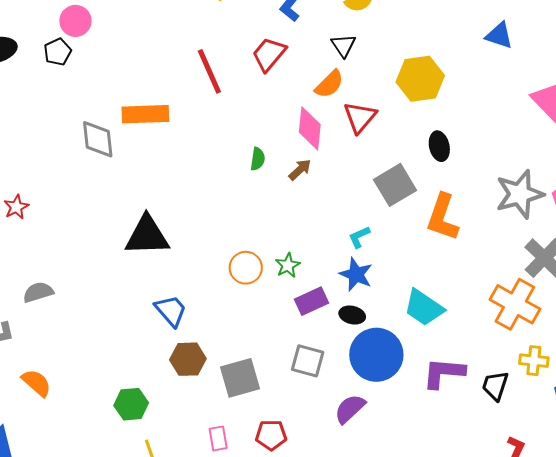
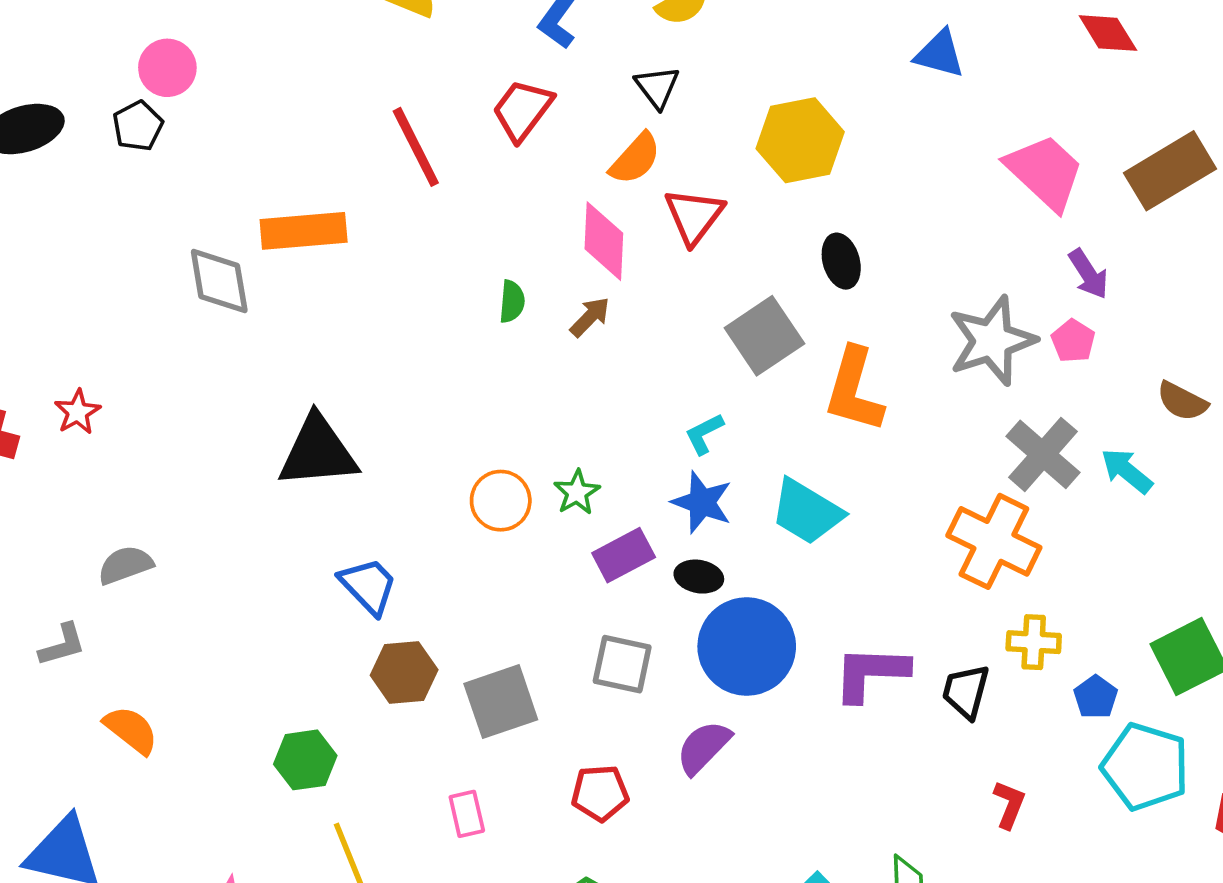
cyan trapezoid: (424, 308) -> (807, 512), moved
red pentagon: (271, 435) -> (600, 793), moved

